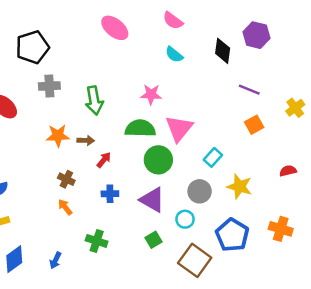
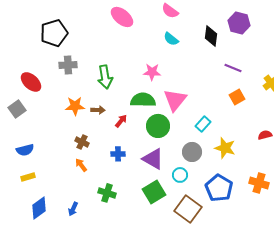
red arrow: (104, 160) -> (121, 121), moved
green square: (154, 240) -> (154, 192), size x1.6

